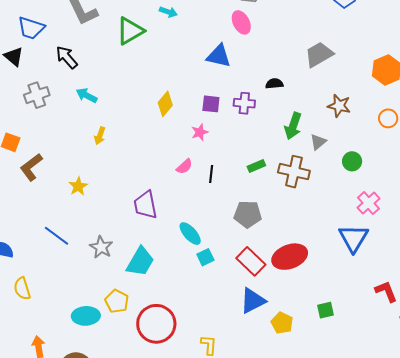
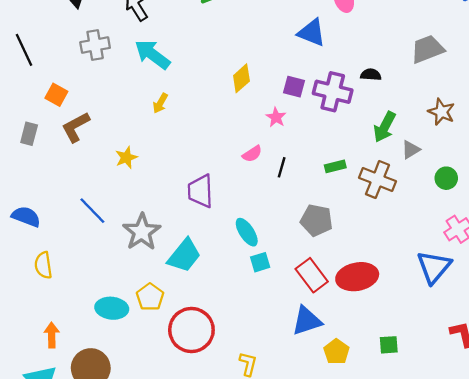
cyan arrow: (87, 95) -> (152, 54), size x1.5
purple cross: (244, 103) -> (333, 92), size x1.5
pink star: (200, 132) -> (276, 117), turned -30
gray star: (101, 247) -> (142, 232), size x1.4

